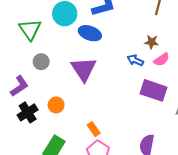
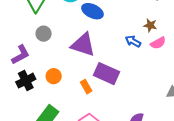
purple triangle: (84, 69) -> (83, 45), turned -44
purple rectangle: (154, 90) -> (107, 74), moved
orange rectangle: (94, 129) -> (86, 87), moved

